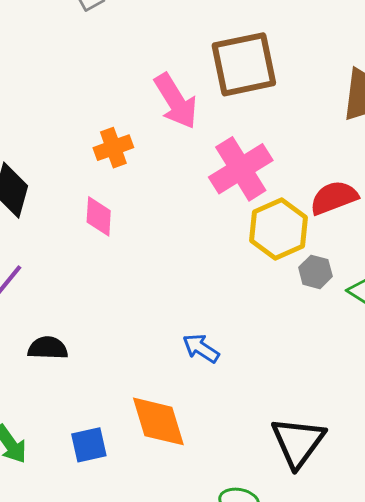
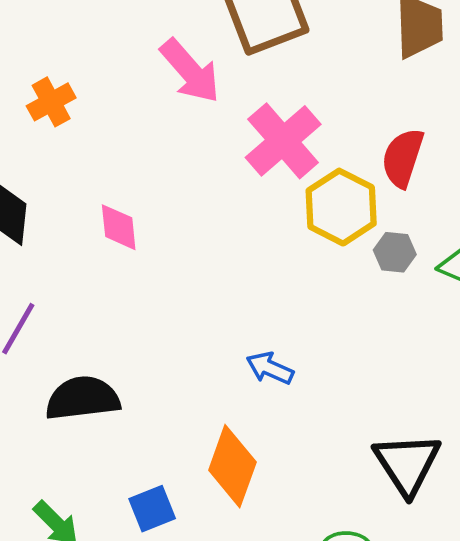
orange cross: (113, 148) -> (51, 102), moved
red semicircle: (334, 198) -> (403, 158), turned -42
black semicircle: (48, 348) -> (83, 398), size x1.5
orange diamond: (158, 421) -> (232, 466), turned 46

